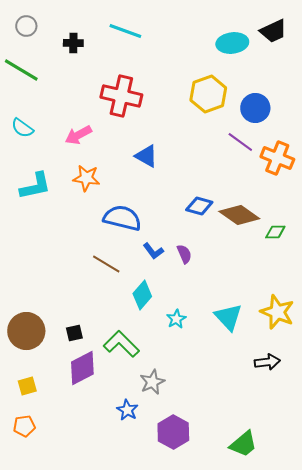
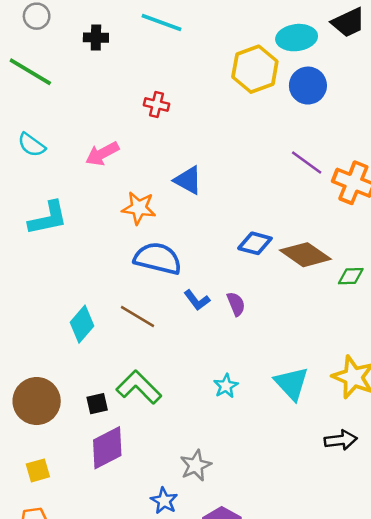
yellow hexagon: (208, 94) -> (255, 69), moved
red cross: (121, 96) -> (156, 104), size x0.5
blue circle: (255, 108) -> (308, 86), moved
orange star: (86, 178) -> (139, 208), moved
cyan diamond: (142, 295) -> (82, 324), moved
green L-shape: (121, 344) -> (139, 387), moved

